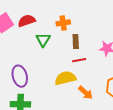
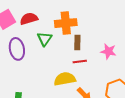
orange cross: (63, 23) -> (66, 23), size x1.5
purple ellipse: (20, 76) -> (17, 49), moved

